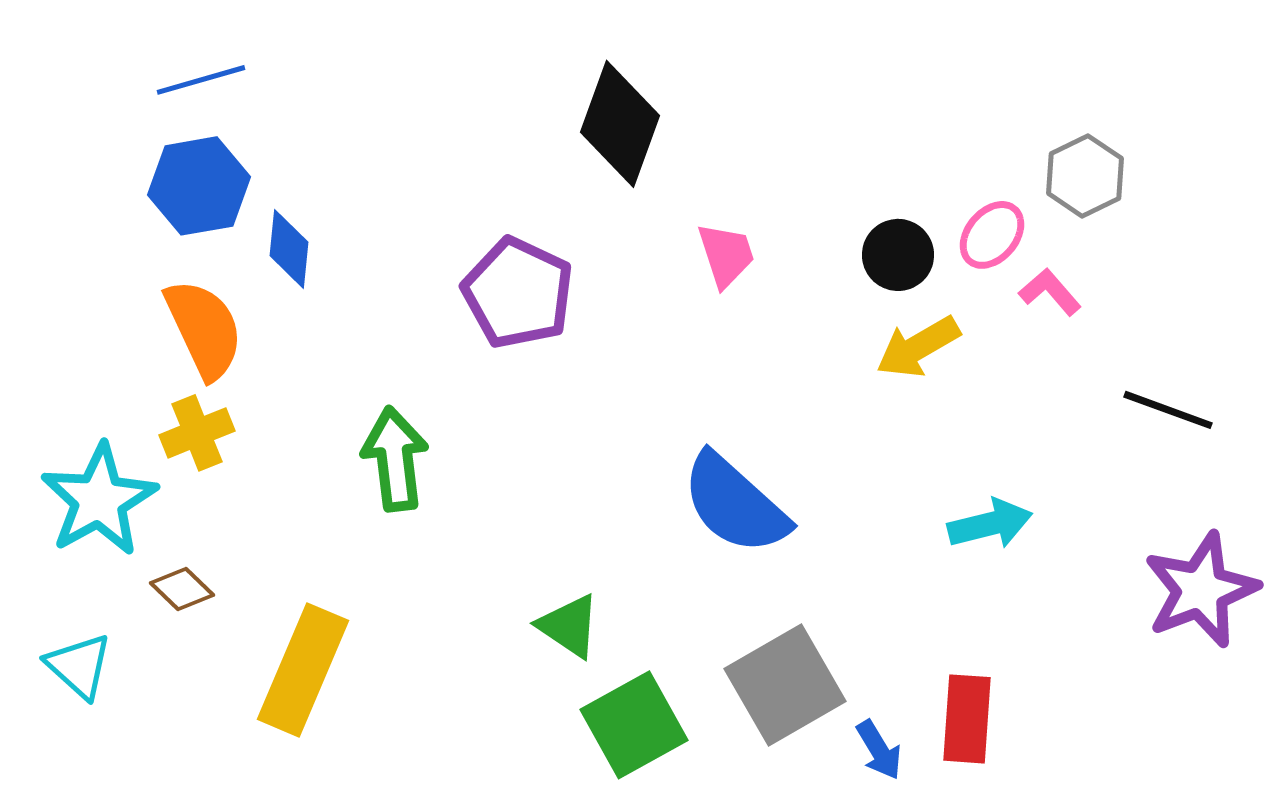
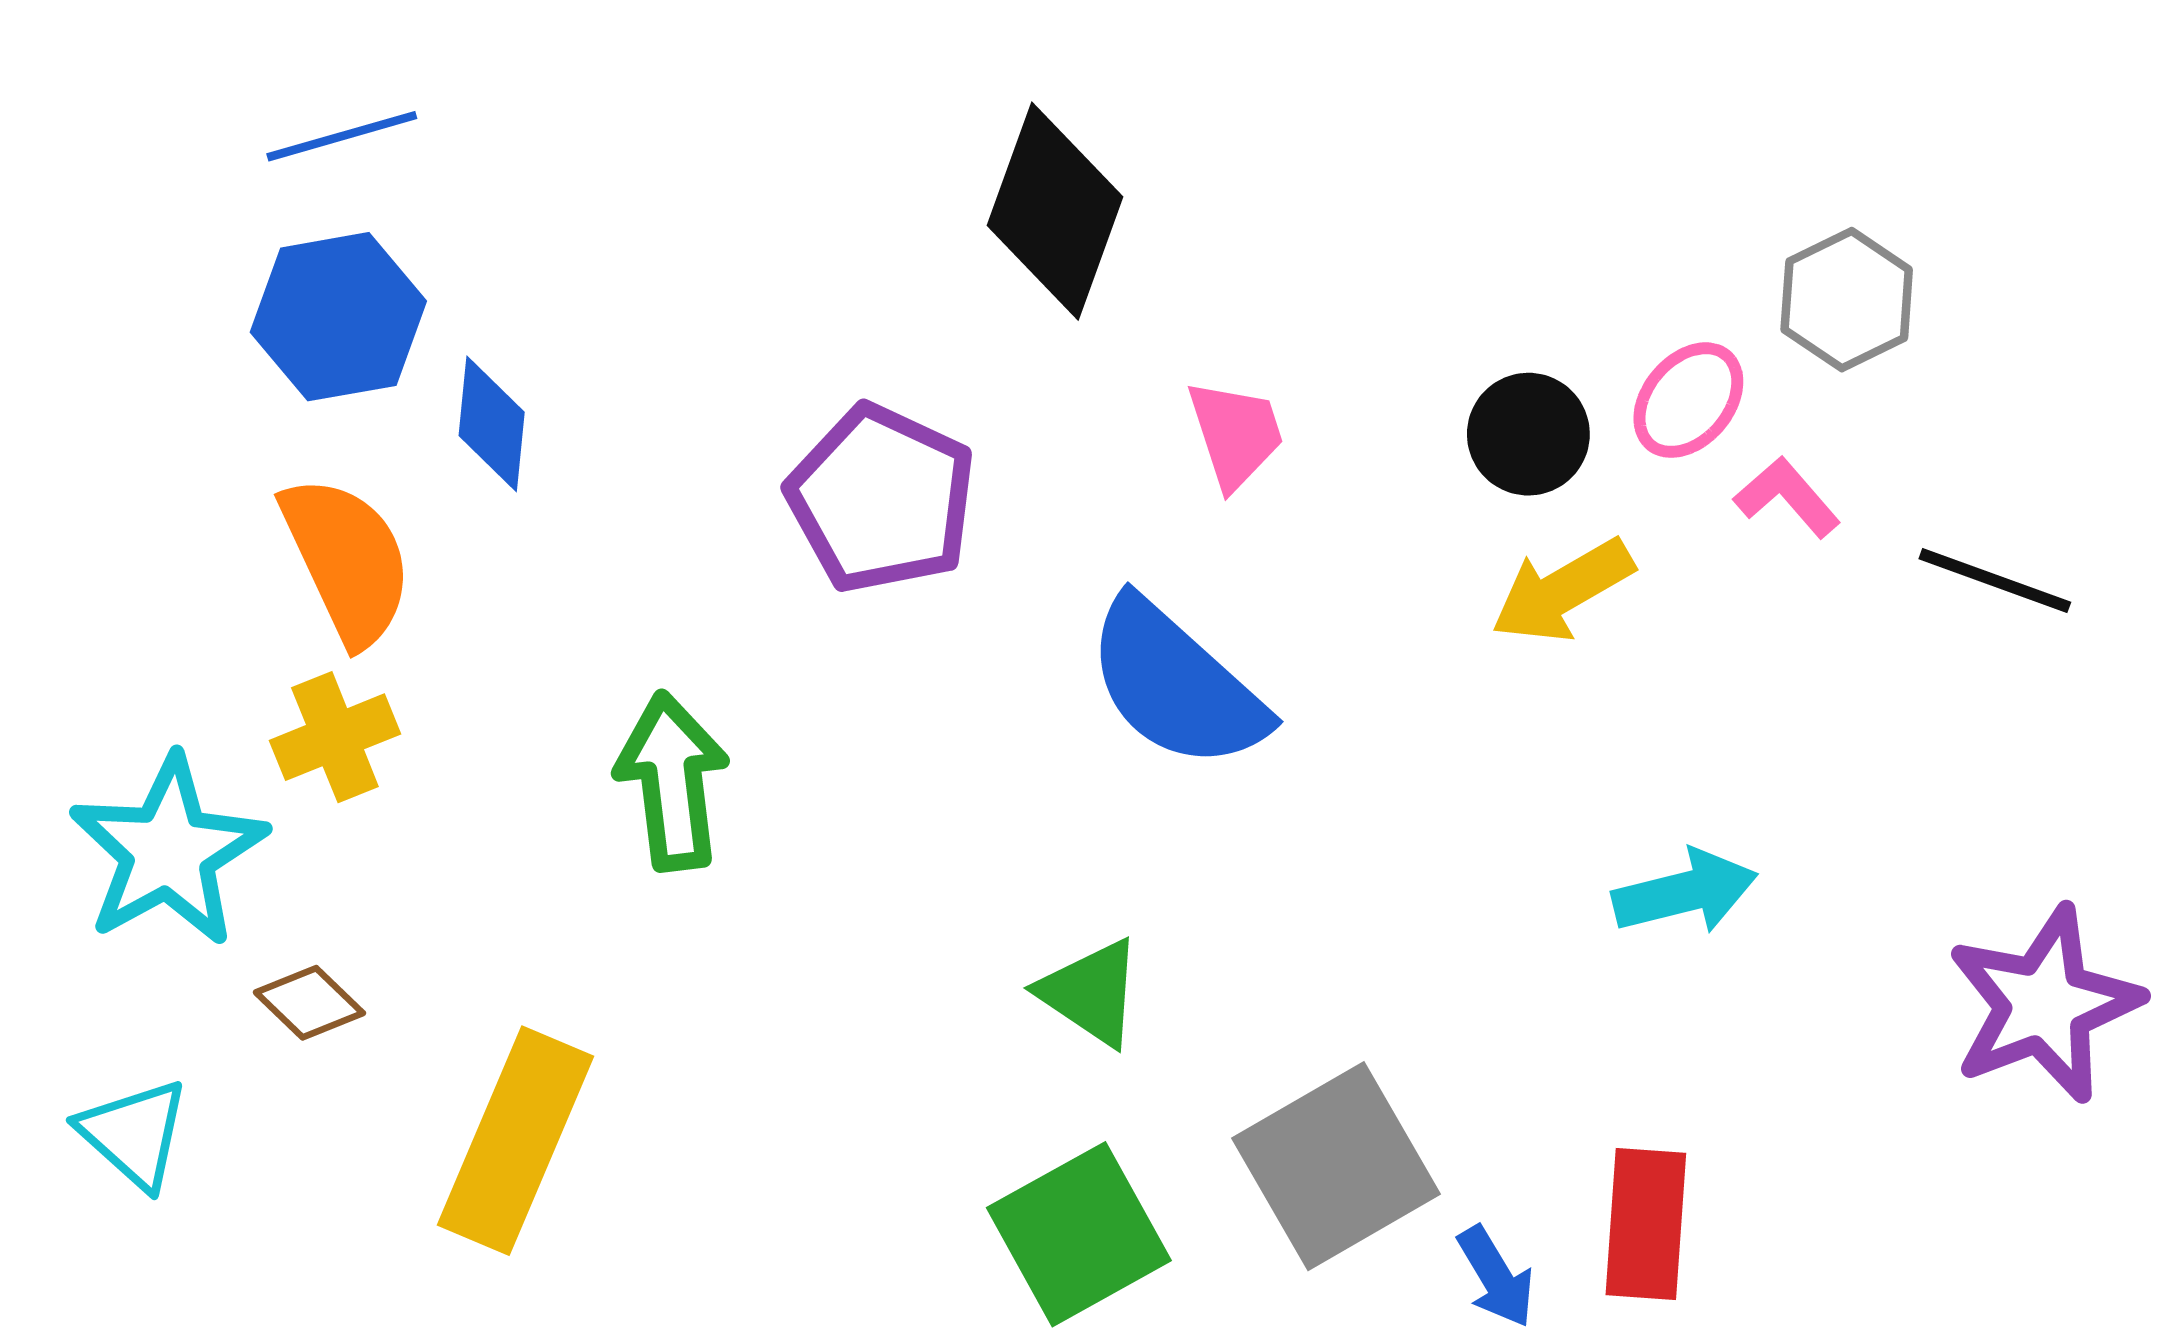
black line: (1168, 410) -> (1995, 581), moved
blue semicircle: (735, 504) -> (1176, 684), moved
green triangle: (569, 626) -> (1091, 993), moved

